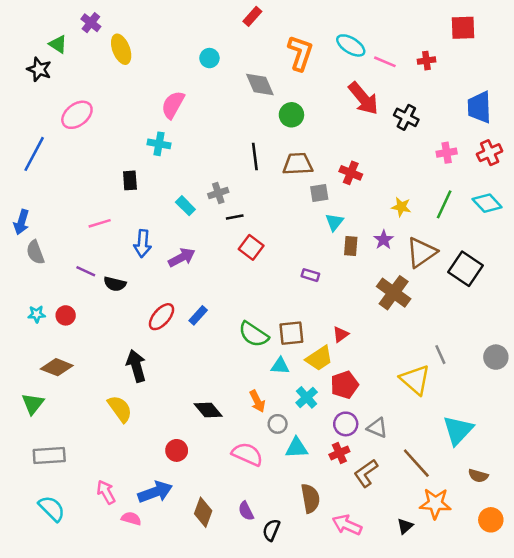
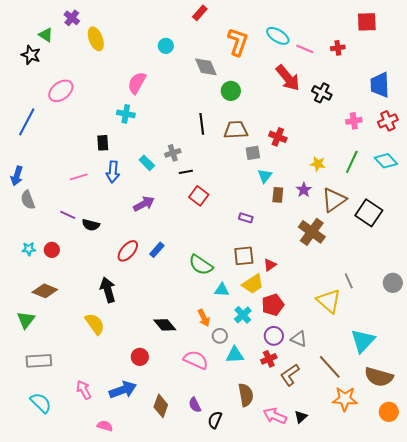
blue arrow: (143, 244) -> (113, 172), moved
brown square: (291, 333) -> (244, 256), moved
brown semicircle: (478, 476) -> (379, 377), size x1.8
pink semicircle: (131, 519) -> (105, 426), moved
black triangle: (405, 526) -> (301, 417), moved

